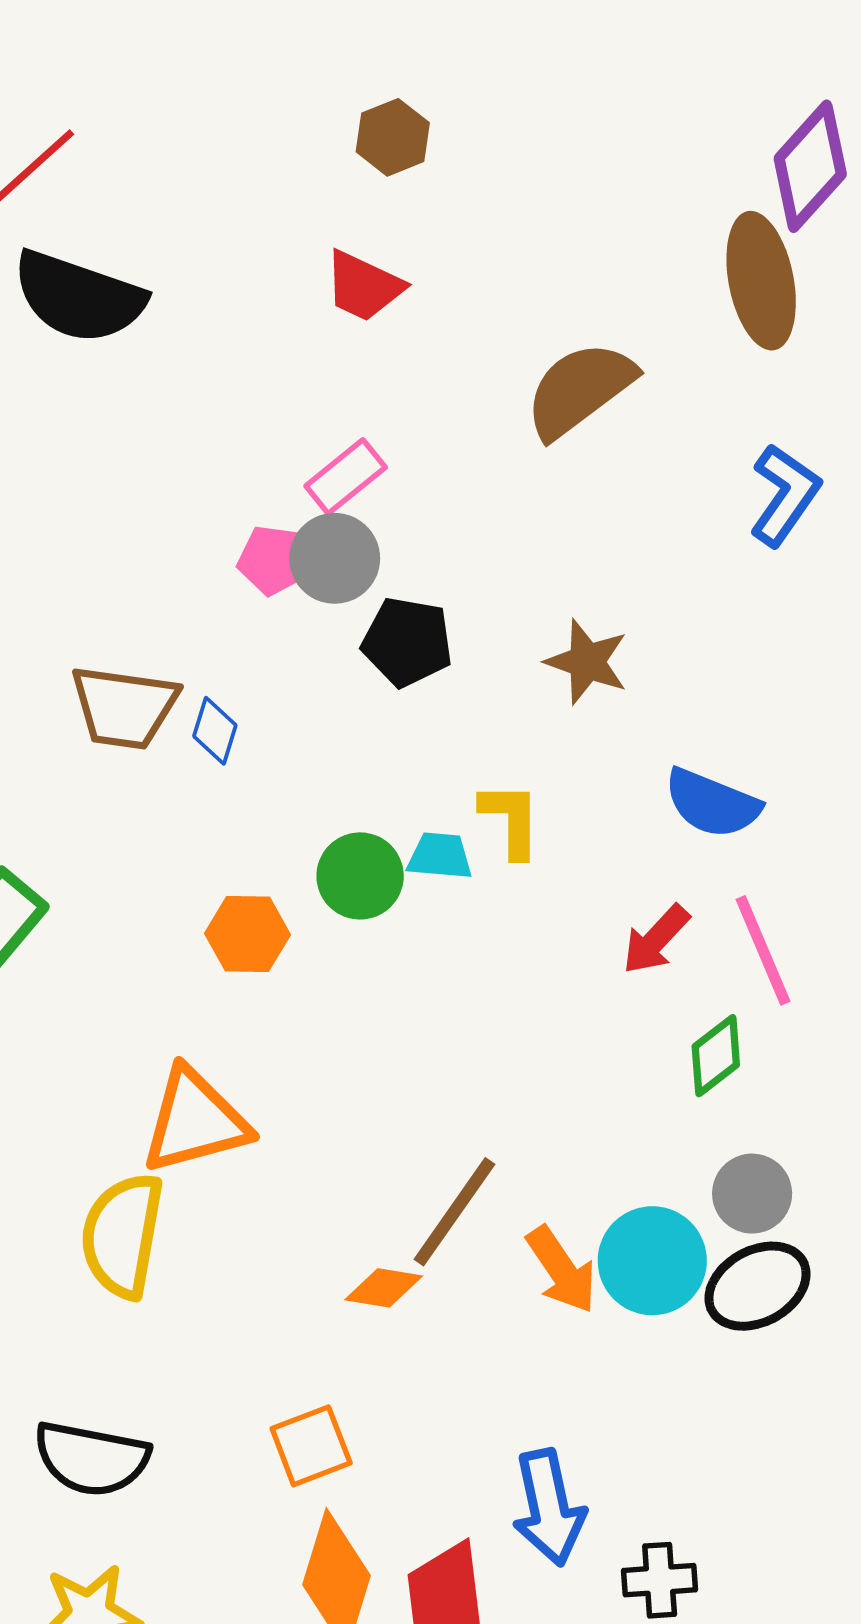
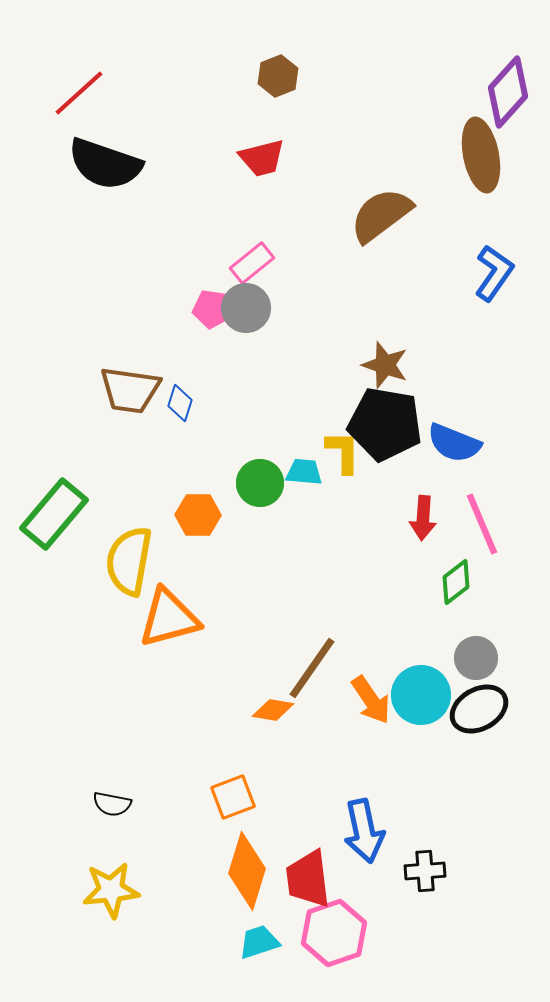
red trapezoid: (364, 286) -> (262, 158), turned -39
black pentagon: (407, 642) -> (385, 424), moved, size x1.5
red arrow: (656, 939) -> (423, 518), turned -39
yellow semicircle: (122, 1235) -> (129, 561), moved
black semicircle: (91, 1459) -> (112, 804), size x0.6

